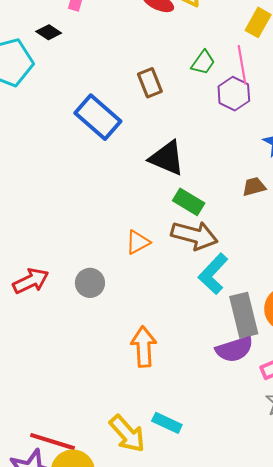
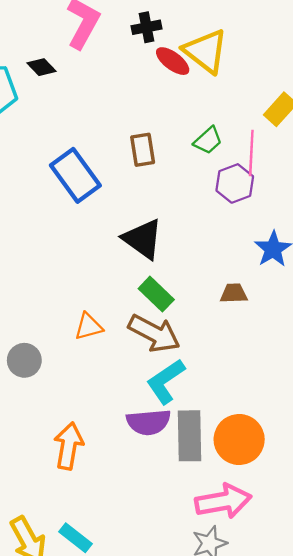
purple semicircle: (234, 349) -> (149, 422), moved

